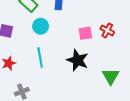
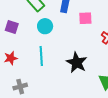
pink square: (85, 33) -> (85, 18), moved

